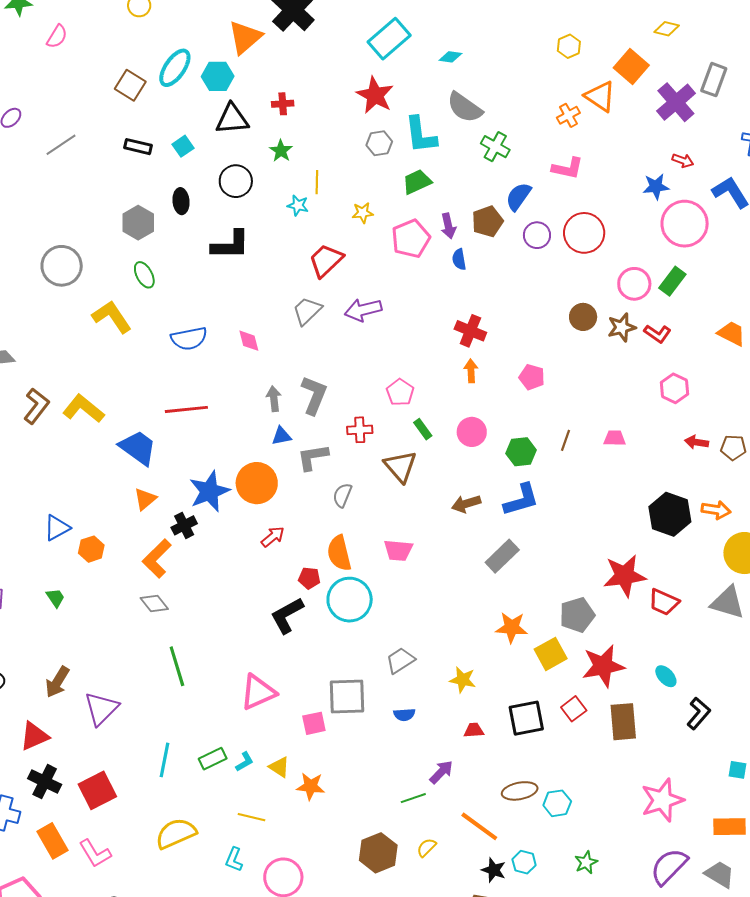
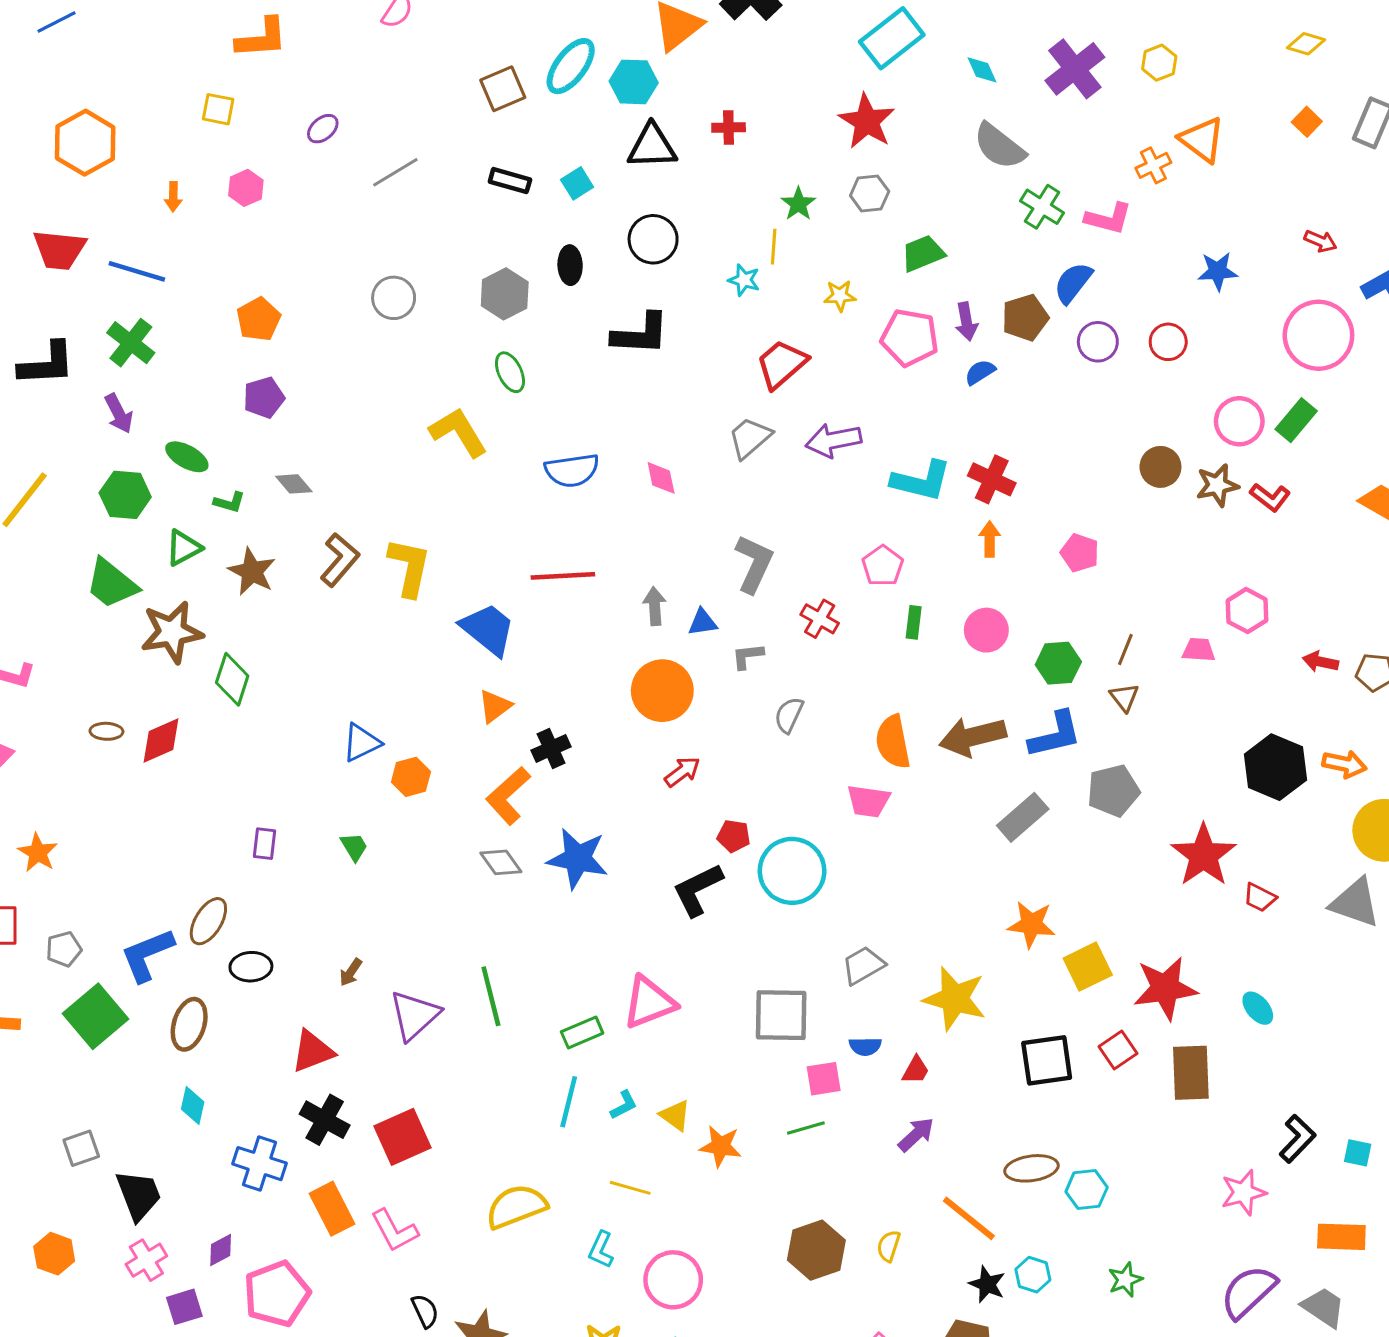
cyan diamond: (450, 57) -> (982, 70), turned 55
orange square: (631, 67) -> (1307, 122), moved, size x0.6
brown square: (130, 85) -> (503, 89), turned 32
purple cross: (676, 102) -> (1075, 69), moved
cyan L-shape: (421, 135) -> (921, 481), moved, turned -72
green star: (281, 151) -> (798, 204), moved
pink L-shape: (567, 168) -> (1108, 218), moved
blue star: (656, 187) -> (1218, 271), moved
red circle: (584, 233) -> (1168, 342), size x0.6
pink pentagon: (411, 239) -> (910, 338), turned 30
blue semicircle: (459, 259) -> (980, 372), turned 65
gray circle: (62, 266) -> (394, 298), moved, size x0.7
pink hexagon: (674, 388) -> (1247, 611), moved
gray arrow: (274, 399) -> (655, 606), moved
yellow L-shape: (83, 409) -> (409, 567), turned 60
green rectangle: (423, 429) -> (914, 622), turned 40
red cross: (360, 430) -> (820, 619), turned 30
gray L-shape: (313, 457) -> (748, 656), size x0.7
brown triangle: (400, 466) -> (1124, 697), moved, size x0.6
blue star: (209, 491) -> (578, 859), moved, turned 30
brown arrow: (466, 504) -> (973, 737), size x1.5
orange semicircle: (339, 553) -> (893, 742), moved
red star: (625, 576) -> (1204, 855), turned -30
red trapezoid: (664, 602) -> (1260, 898), size x0.7
gray pentagon: (577, 615) -> (1113, 791), moved
green line: (177, 666) -> (491, 996), moved
yellow star: (463, 680) -> (955, 999), size x1.6
brown arrow: (57, 682) -> (351, 972), size x0.6
black L-shape: (699, 713) -> (1297, 1139), moved
pink square: (314, 723) -> (824, 1079), moved
red trapezoid: (474, 730) -> (916, 1070), moved, turned 120
green rectangle: (213, 759) -> (582, 1033), moved
cyan line: (165, 760) -> (569, 1102), moved
green line: (413, 798) -> (806, 1128), moved
pink star: (662, 800) -> (1243, 1193), size x0.7
yellow semicircle: (426, 848) -> (889, 1246), turned -30

